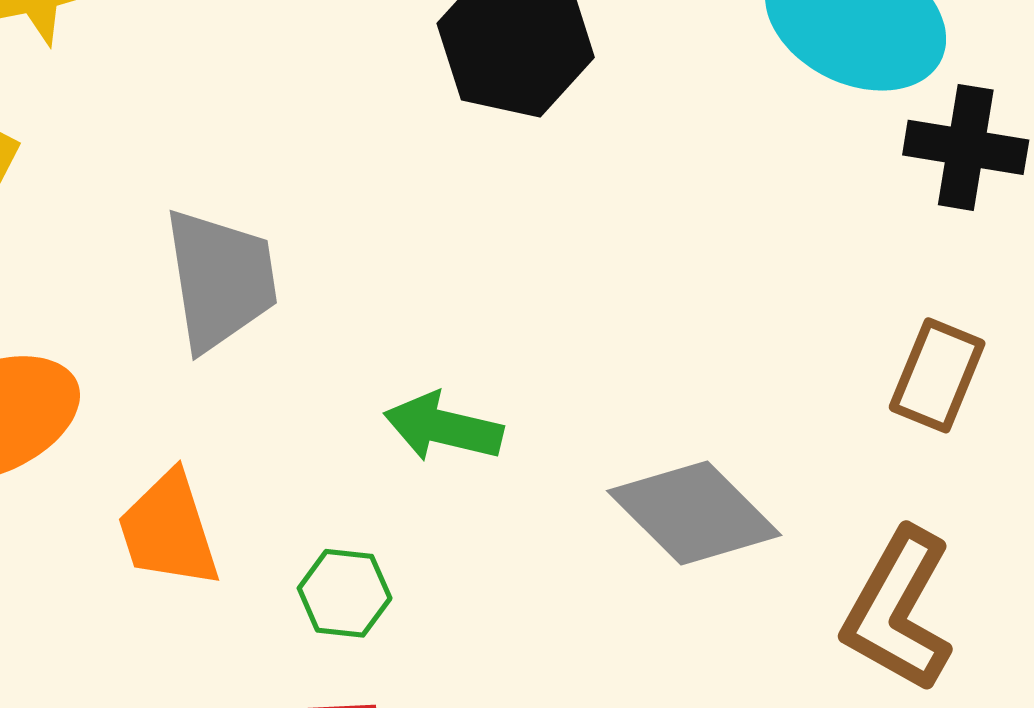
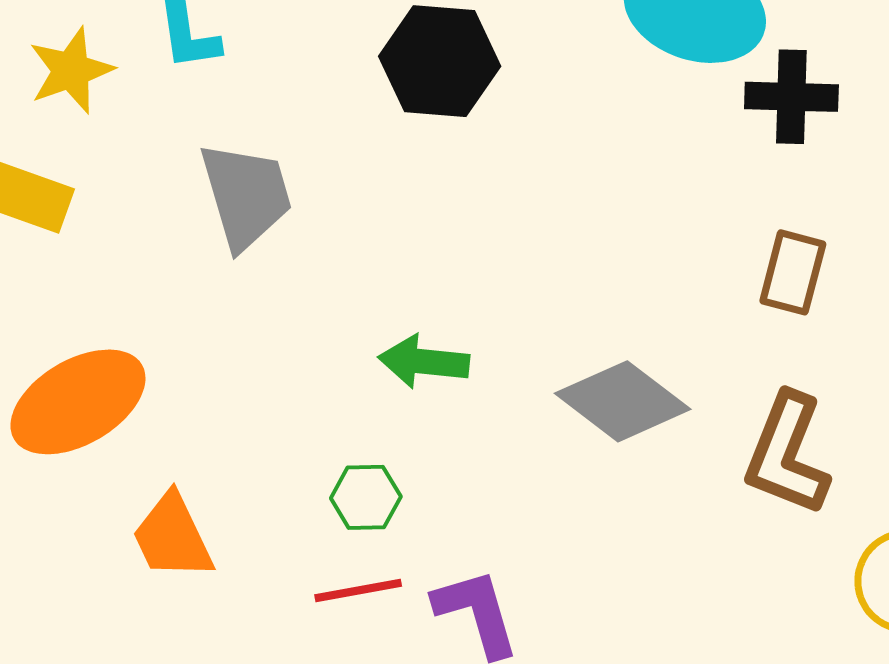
gray trapezoid: (220, 280) -> (246, 196), moved
orange trapezoid: (169, 530) -> (172, 537), moved

